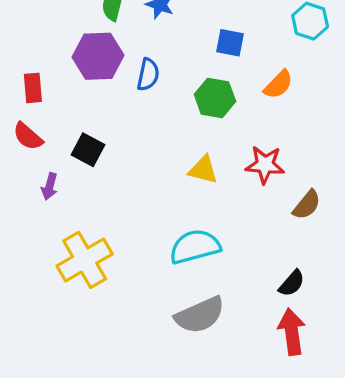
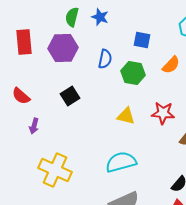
blue semicircle: (148, 75) -> (105, 59), moved
red rectangle: (33, 88) -> (24, 42), moved, size x1.4
black square: (88, 150) -> (70, 96), moved, turned 30
yellow cross: (85, 260) -> (55, 170), turned -36

